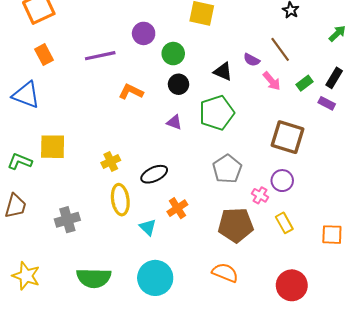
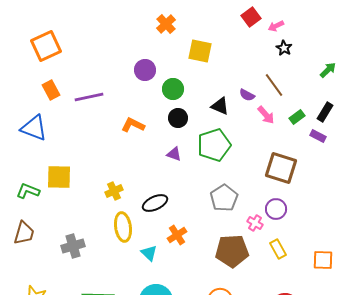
purple line: (100, 56) -> (89, 97), moved

